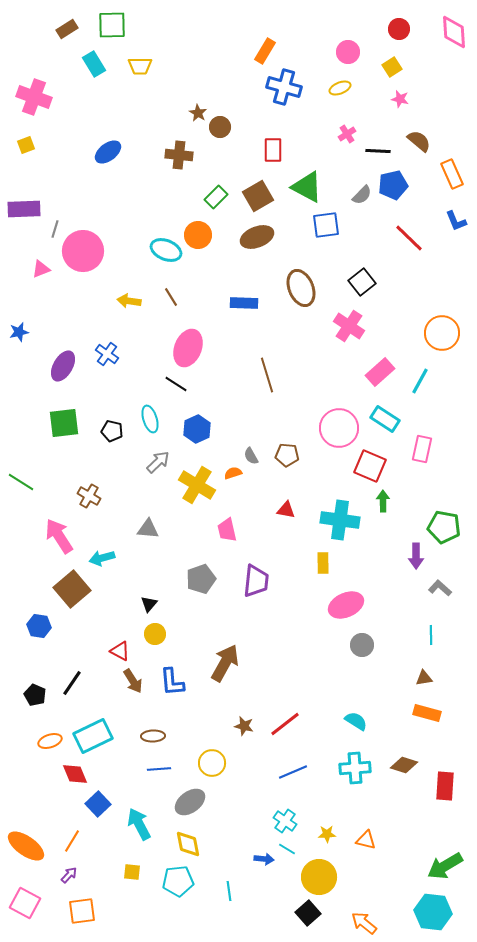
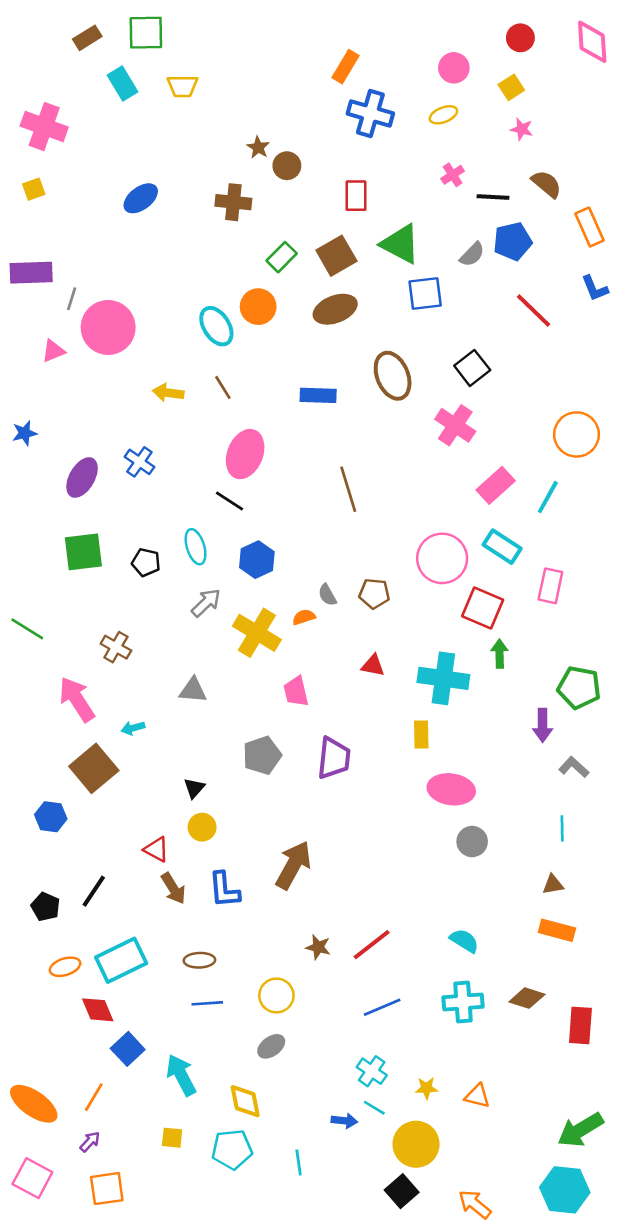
cyan ellipse: (166, 250) -> (216, 326), turned 36
cyan arrow: (102, 558) -> (133, 728), size x0.7
pink ellipse: (346, 605) -> (451, 789), turned 32
gray ellipse: (190, 802) -> (271, 1046), moved, size x0.7

